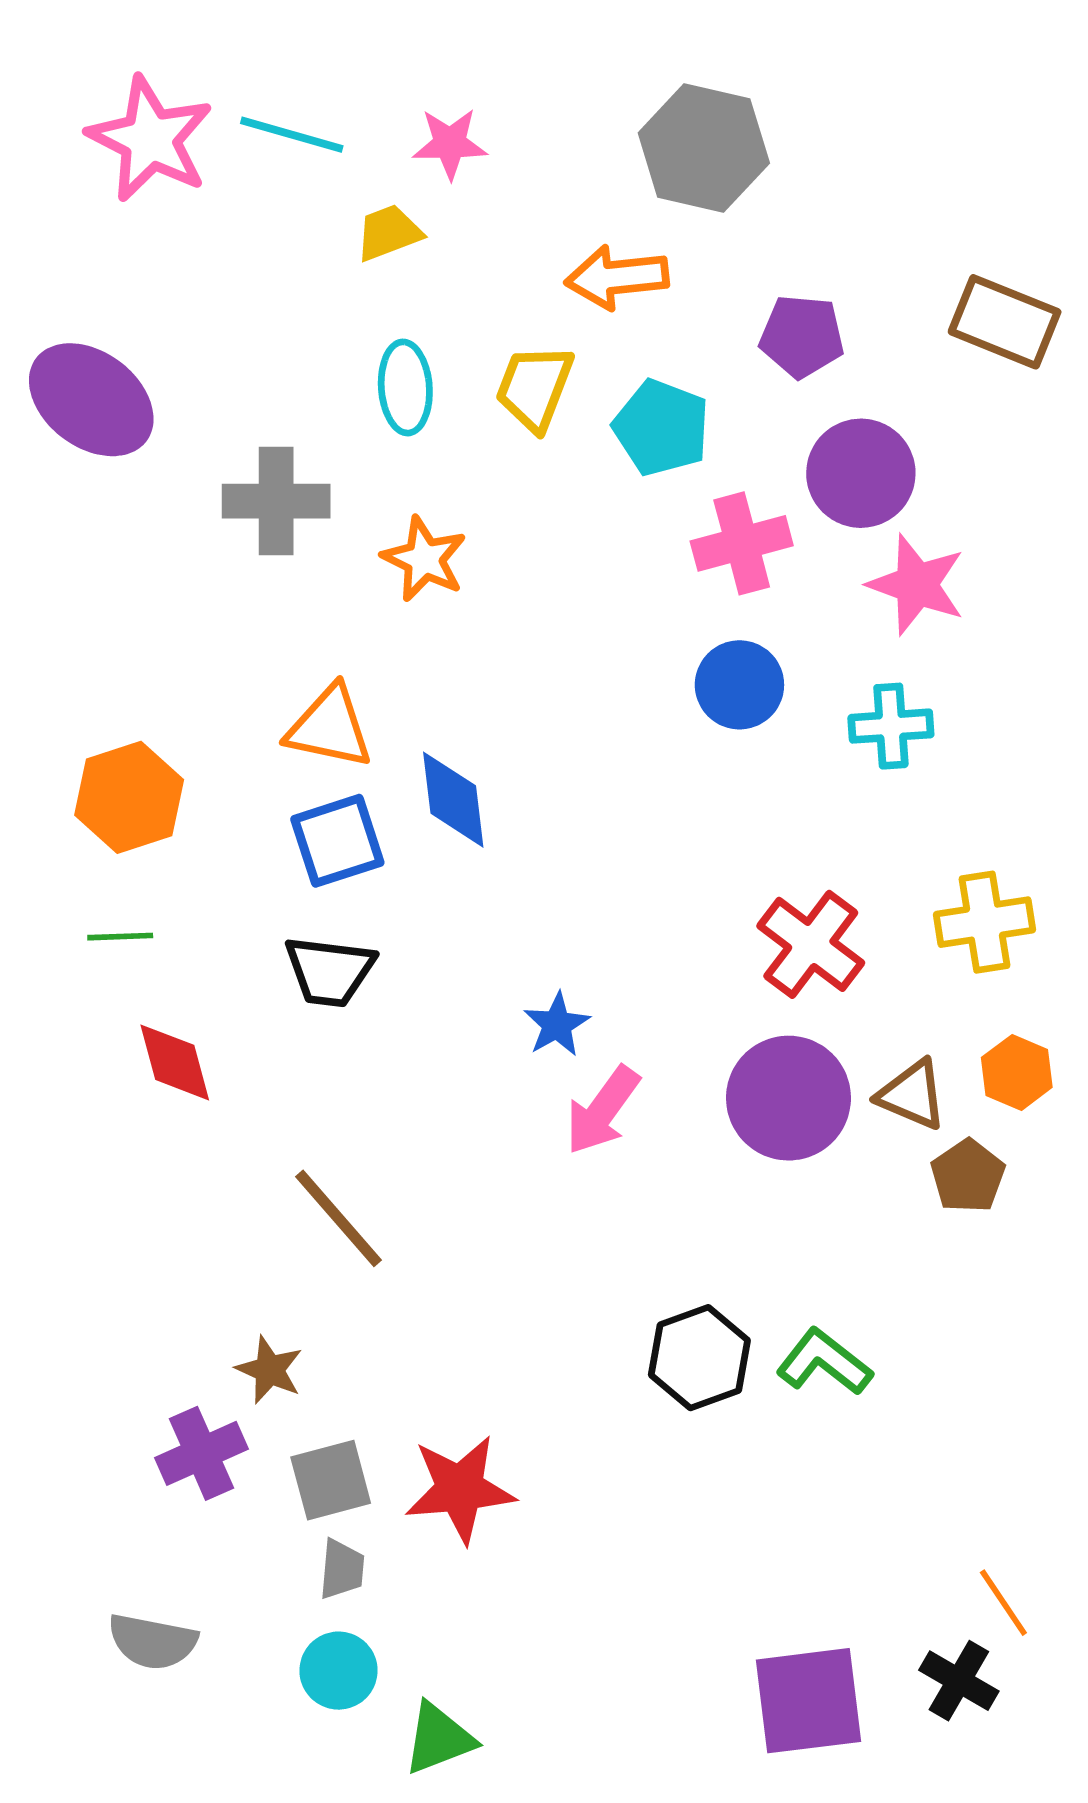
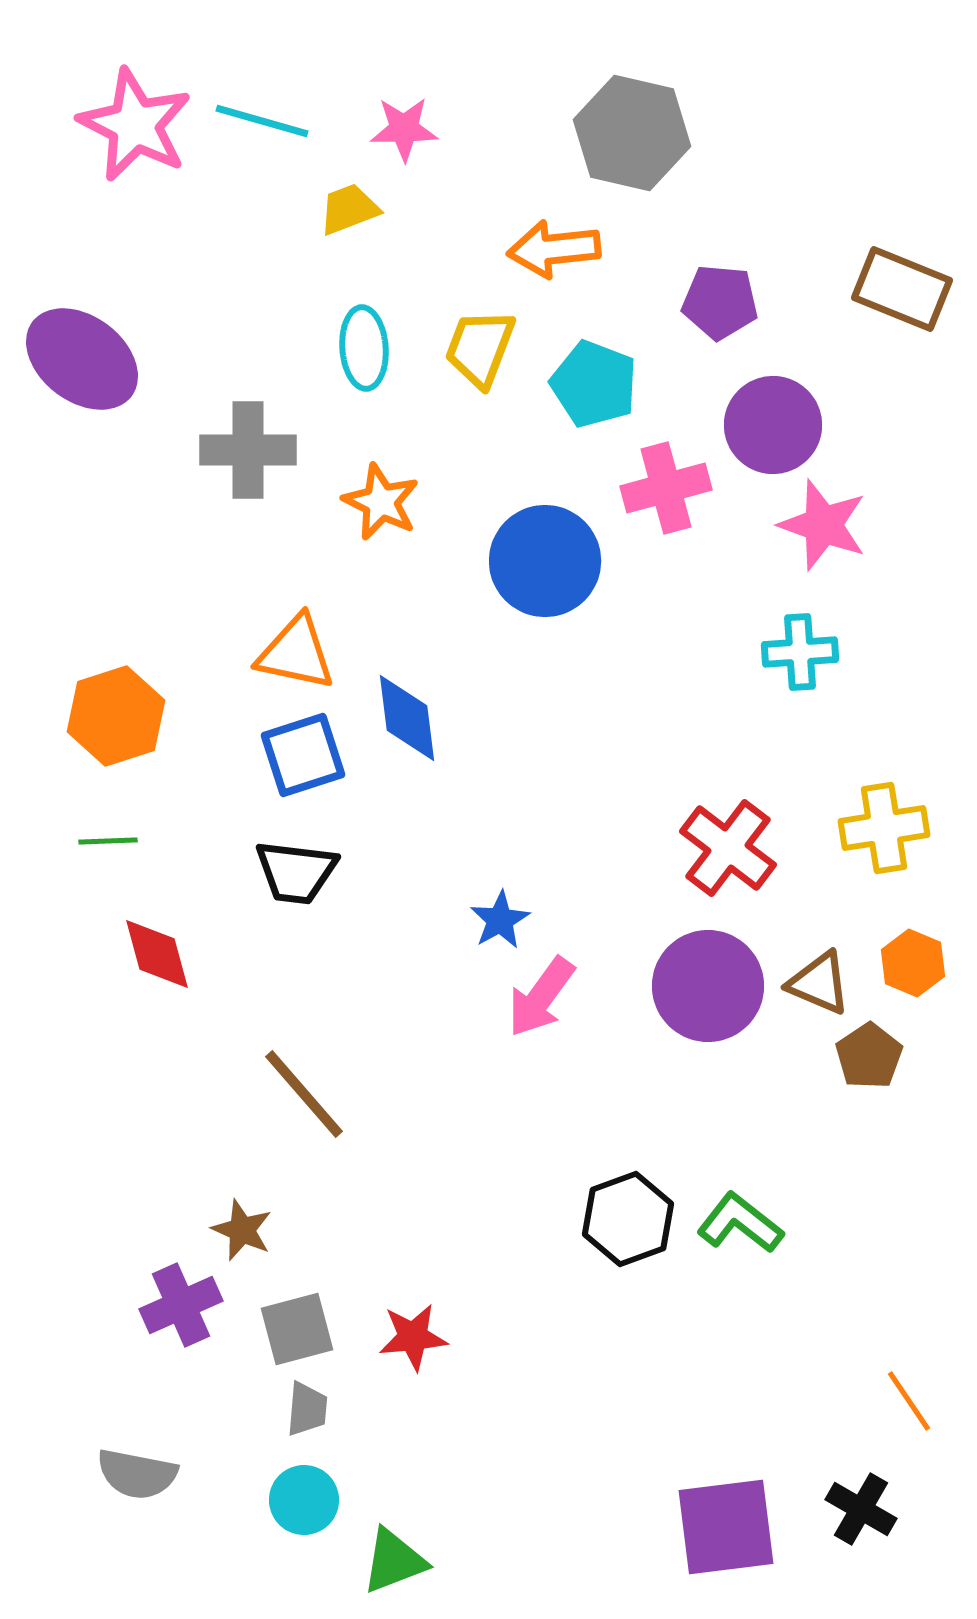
blue circle: (739, 685) -> (545, 561), moved, size x1.4
red star: (460, 1489) -> (413, 1337), size x0.7
orange line: (1003, 1603) -> (909, 1401), moved

